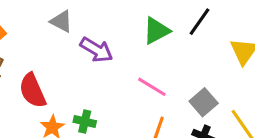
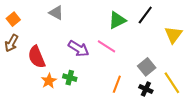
purple arrow: (96, 50) -> (79, 49), moved
pink line: (152, 87) -> (106, 46), moved

